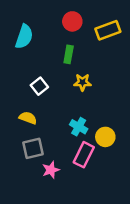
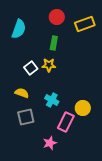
yellow star: (82, 82) -> (49, 65), moved
cyan cross: (79, 127) -> (52, 100), moved
pink star: (51, 170) -> (50, 143), moved

